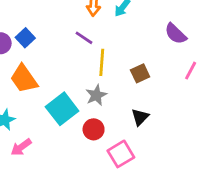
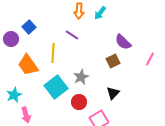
purple semicircle: (176, 34) -> (123, 42), moved
blue square: (25, 38) -> (29, 27), moved
yellow line: (102, 62) -> (53, 53), moved
pink arrow: (21, 147) -> (26, 115), turned -70

